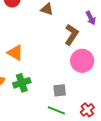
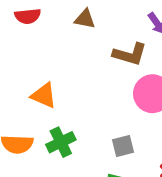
brown L-shape: (72, 35) -> (130, 54), turned 80

